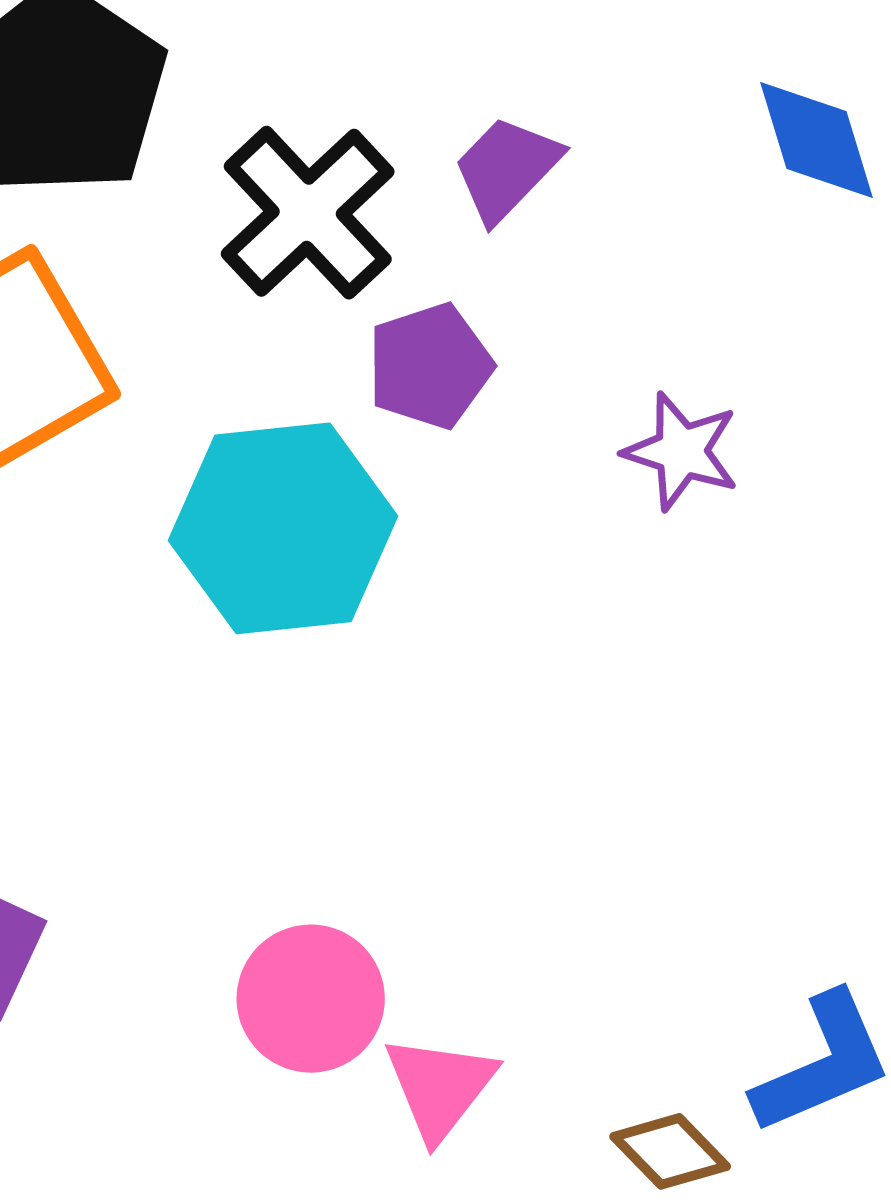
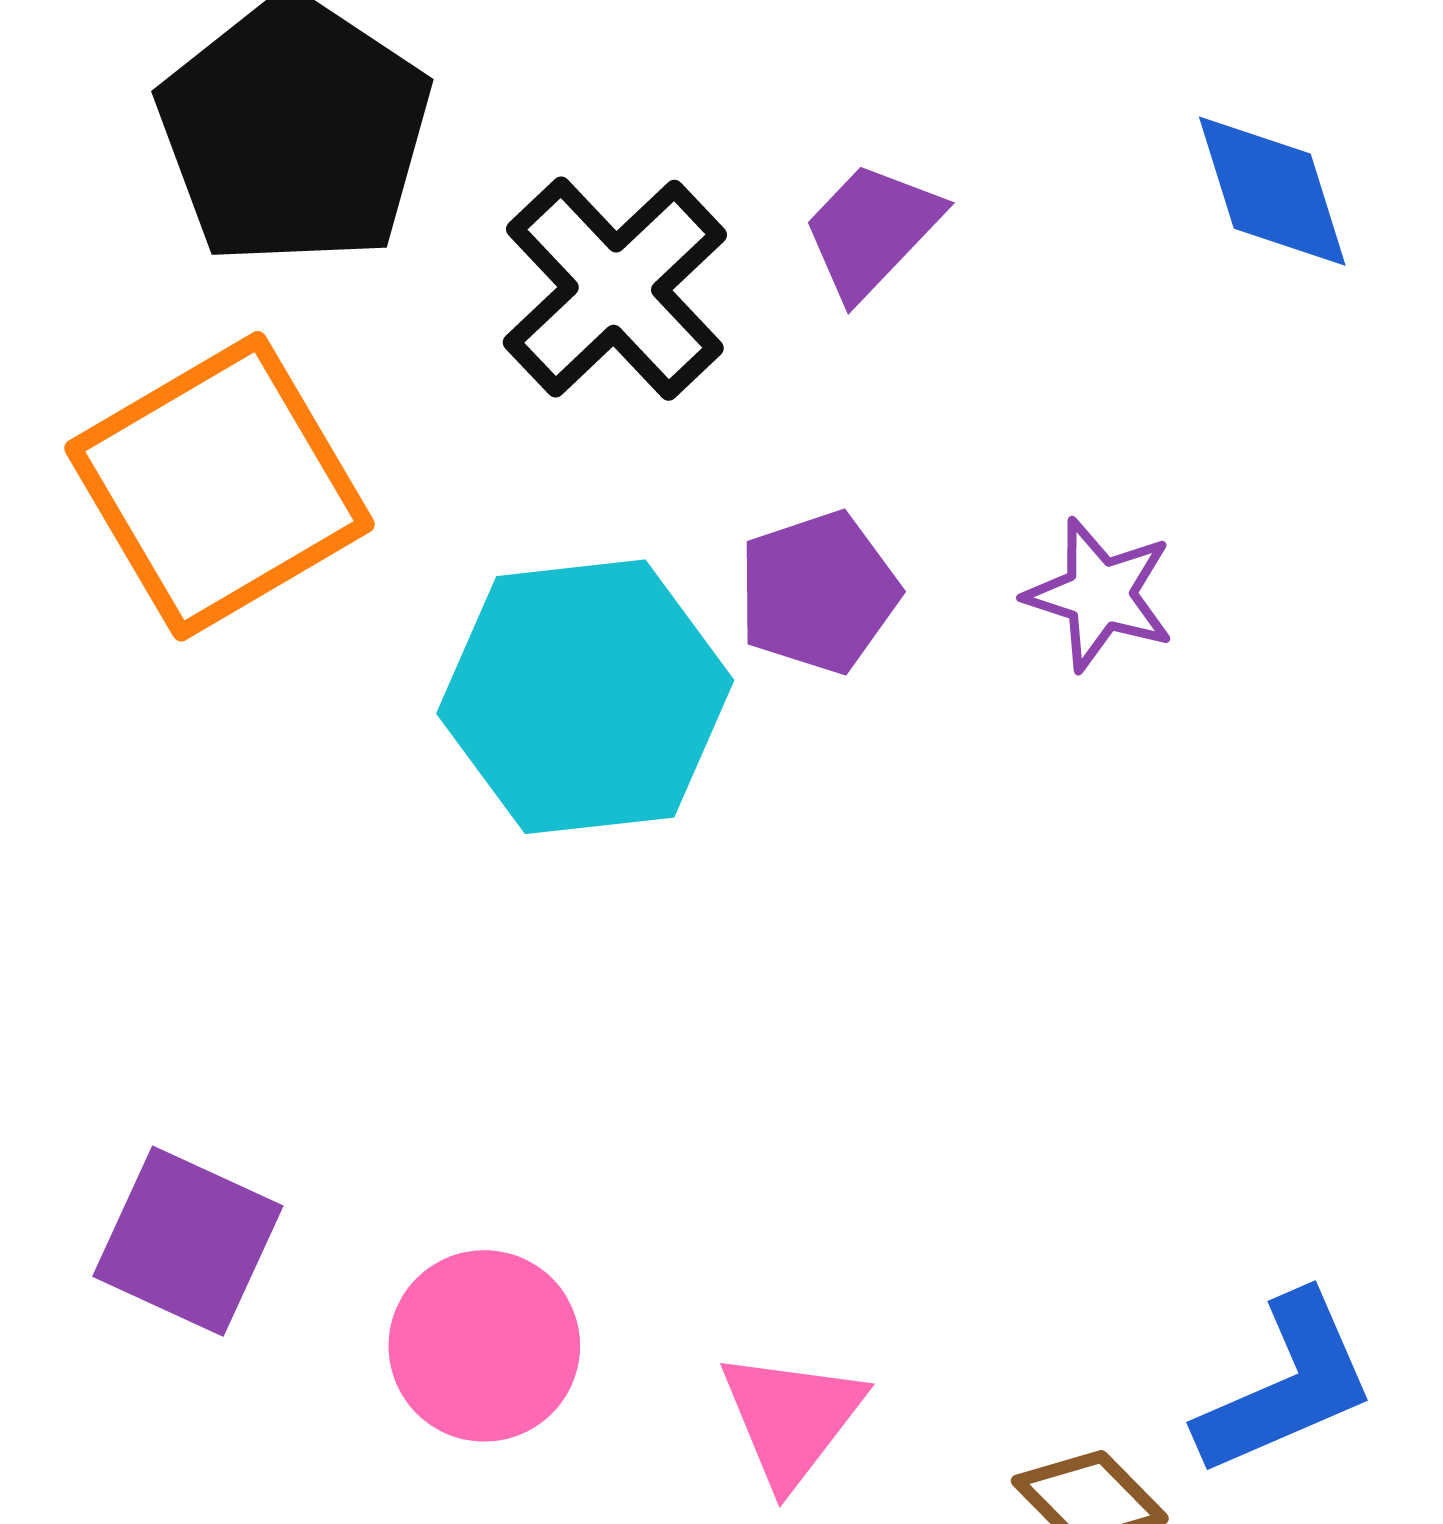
purple pentagon: (430, 366) -> (818, 592), moved
pink circle: (311, 999) -> (484, 1346), moved

